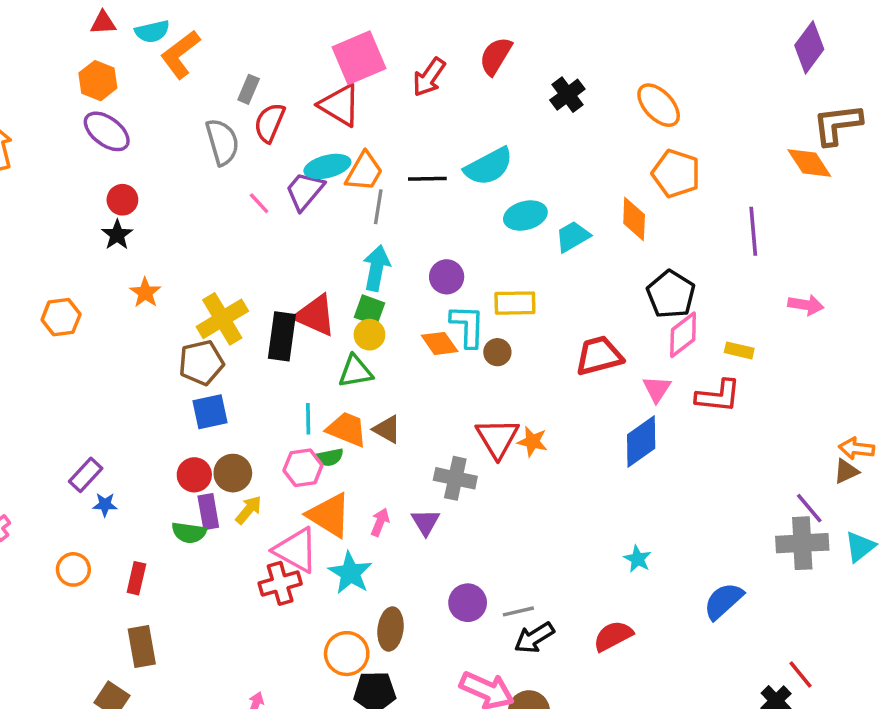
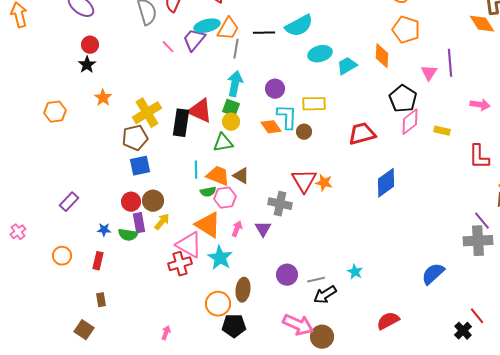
pink triangle: (657, 389) -> (429, 73), moved
red L-shape: (718, 396) -> (479, 157), moved, turned 84
pink hexagon: (303, 468) -> (225, 198), moved
blue star: (105, 505) -> (104, 230), moved
cyan star: (638, 559) -> (355, 272), moved
red semicircle: (613, 636) -> (388, 321), moved
brown rectangle: (142, 647) -> (101, 300), size x0.6

